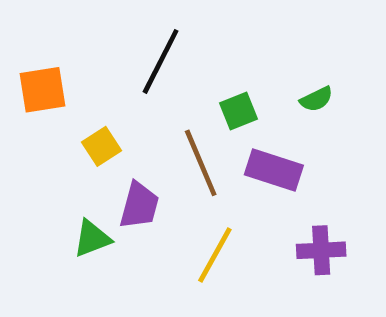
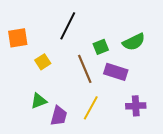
green semicircle: (316, 99) -> (134, 42), size x1.6
purple trapezoid: (139, 205) -> (59, 116), moved

